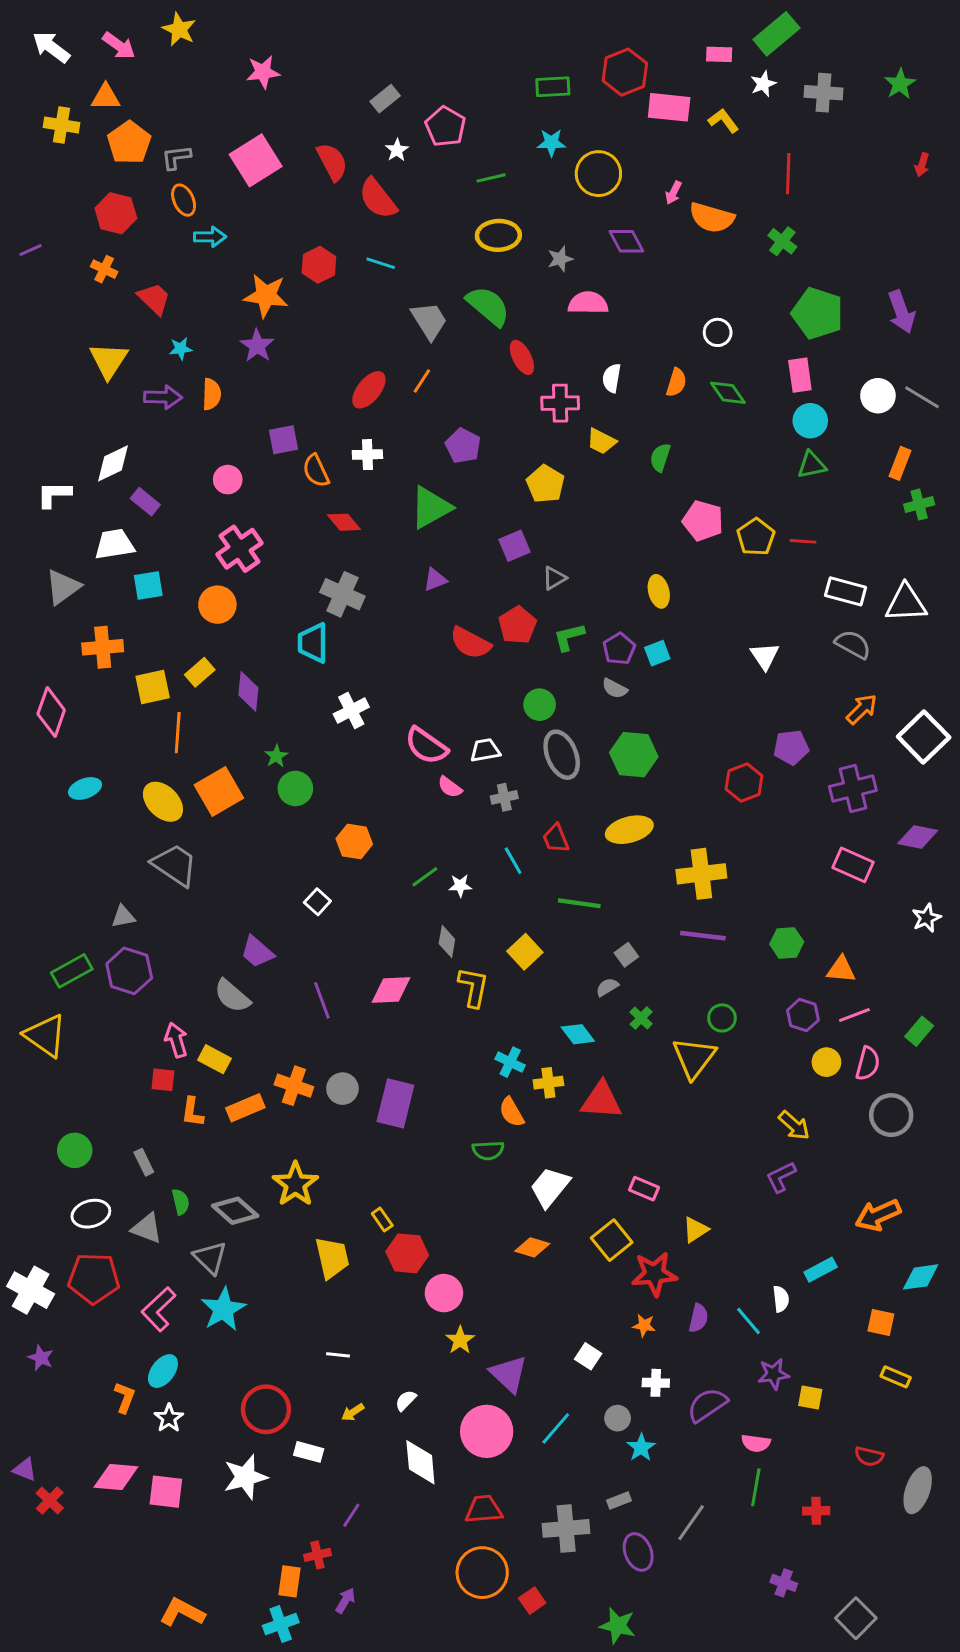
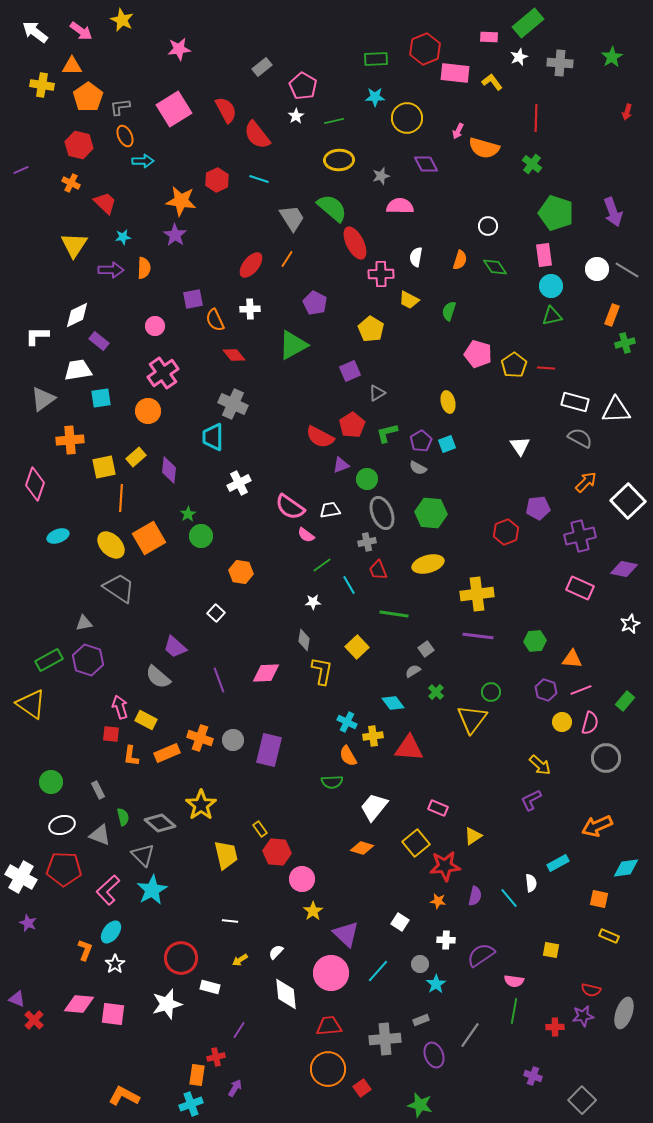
white star: (397, 150) -> (296, 116), moved
red ellipse: (522, 357) -> (355, 243), size x1.4
purple triangle: (435, 580) -> (341, 465), moved
gray cross: (504, 797) -> (367, 542), moved
green line: (425, 877) -> (322, 565), moved
purple star: (773, 1374) -> (583, 1016), moved

